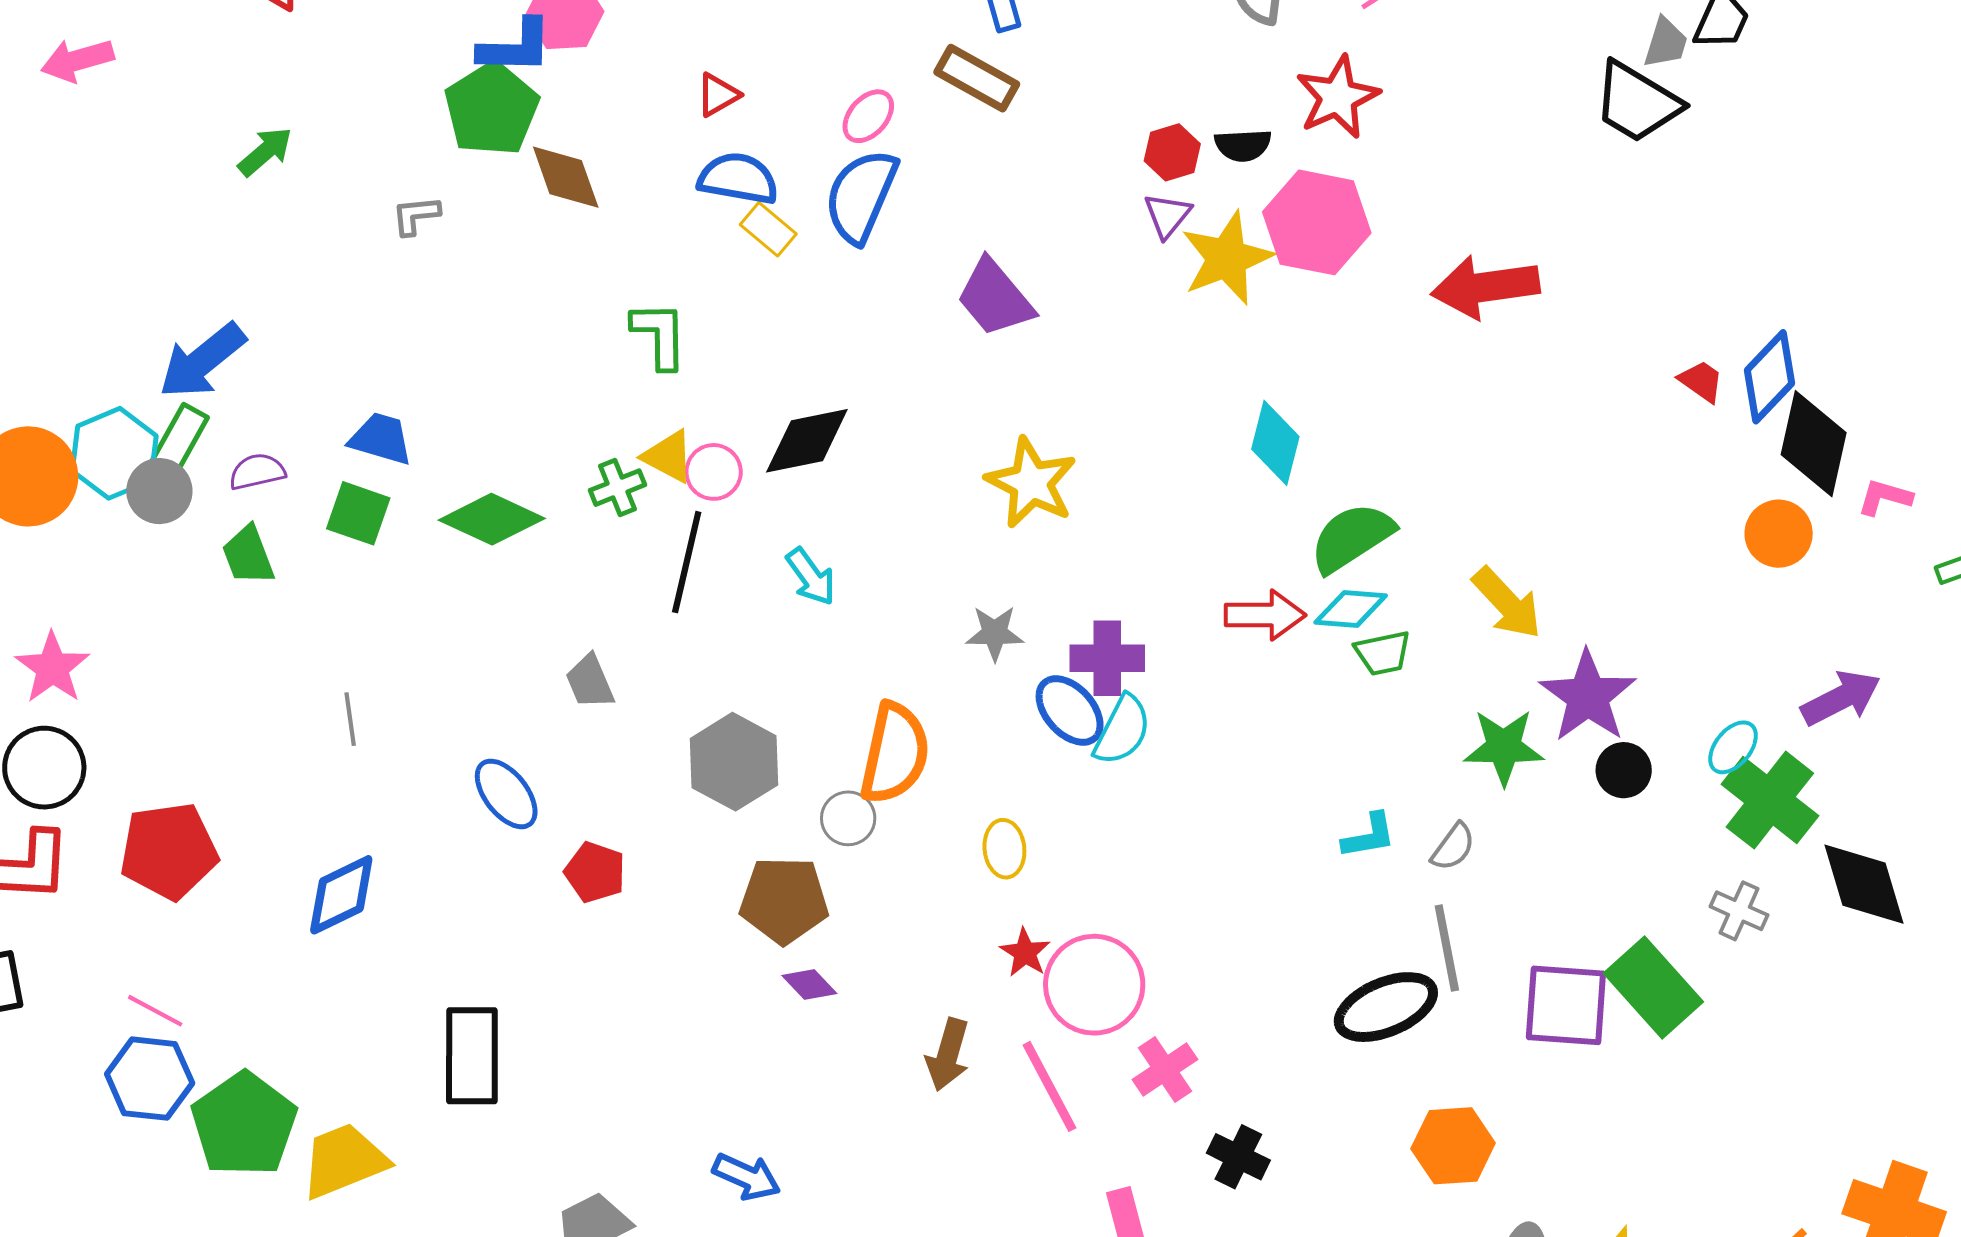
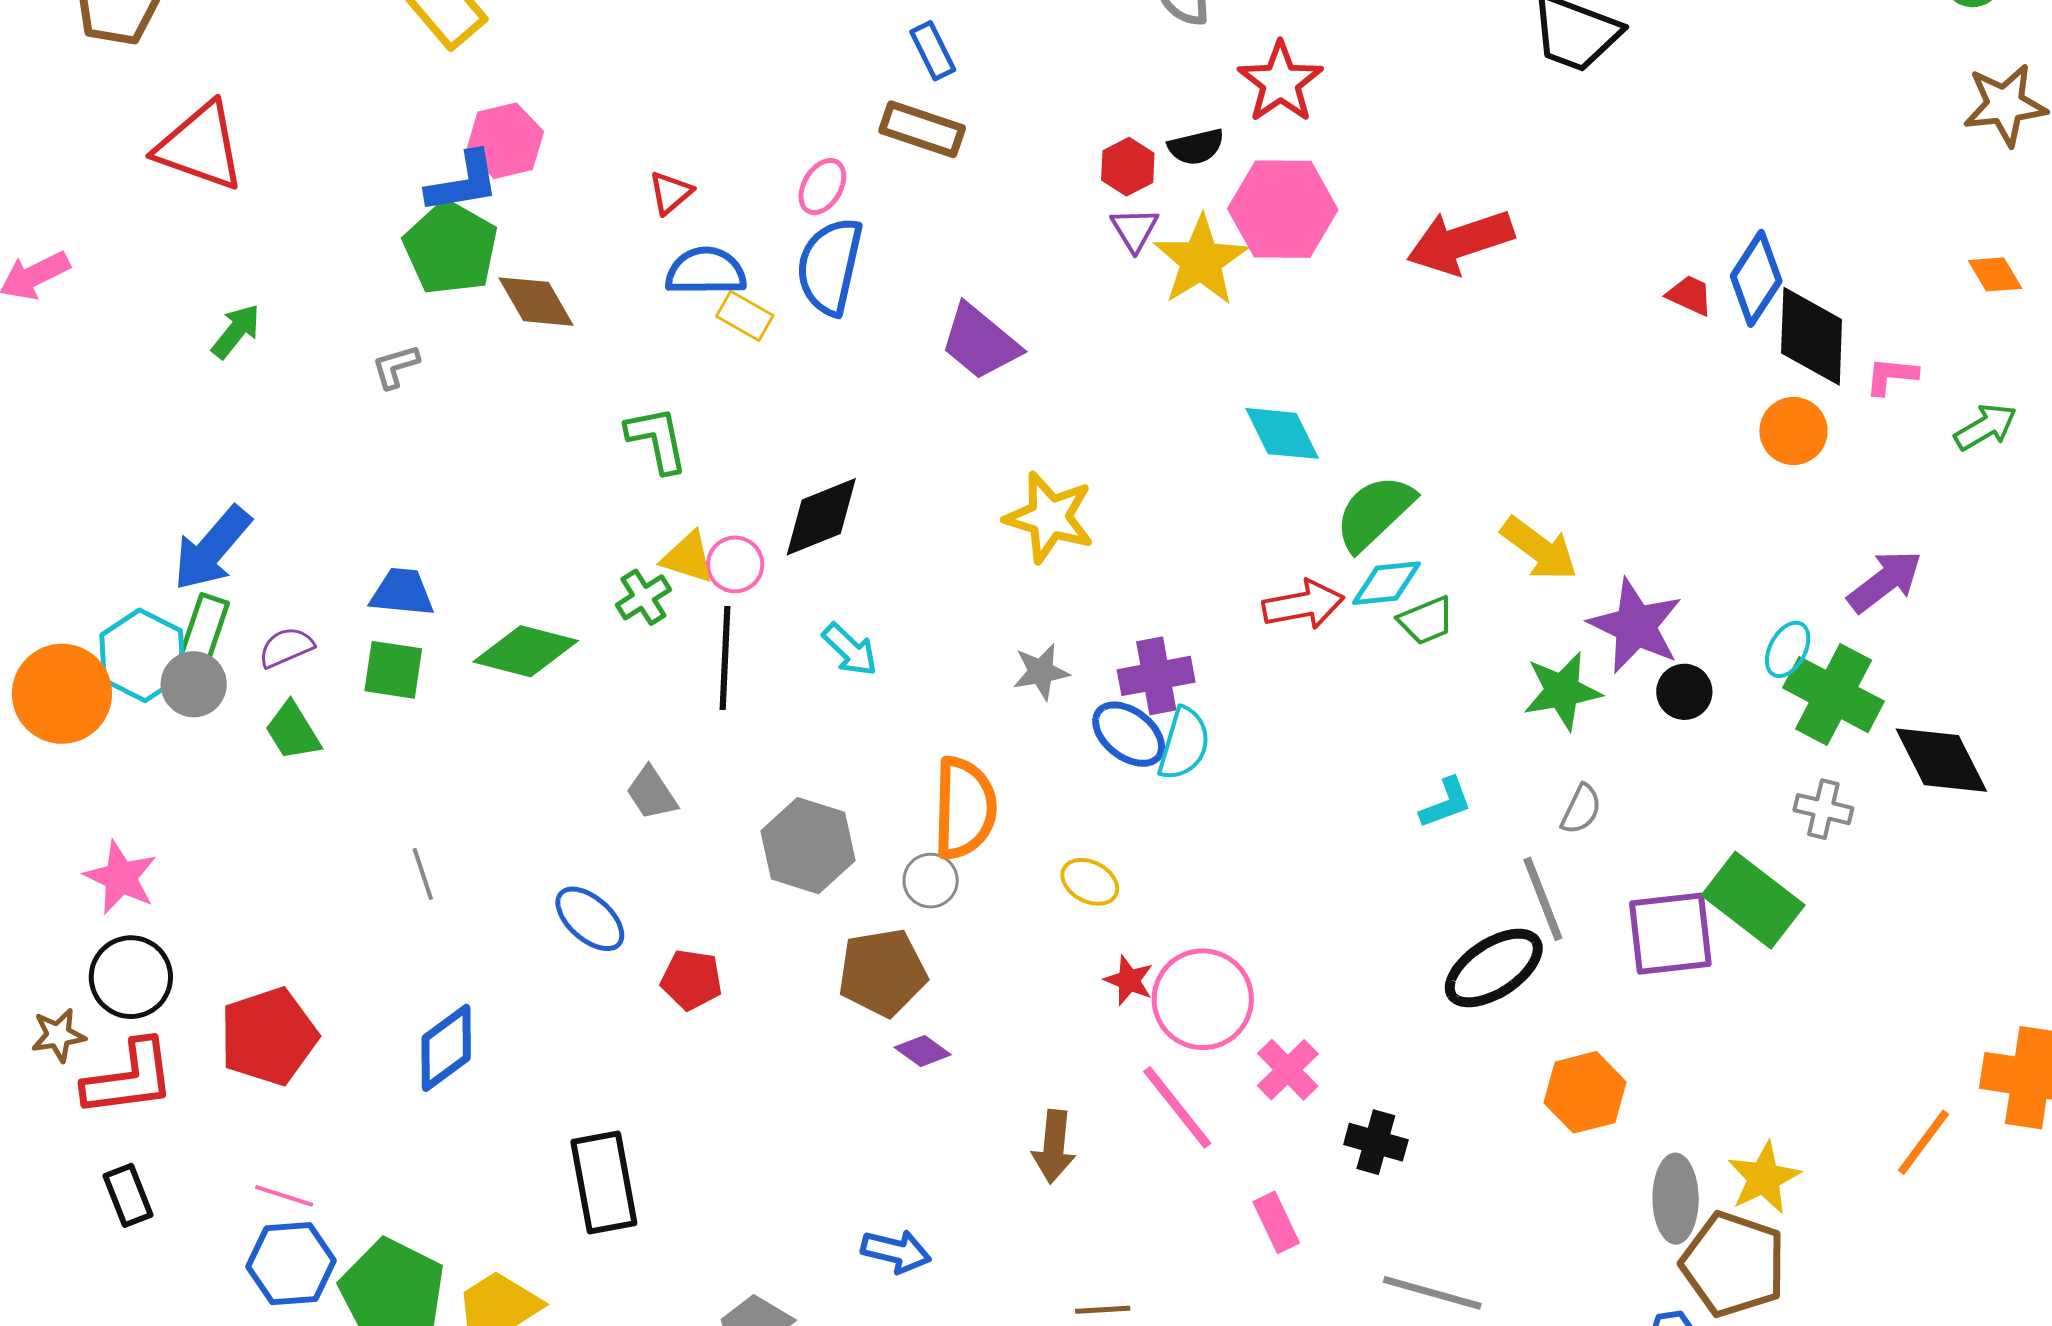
cyan diamond: (1275, 443) -> (1282, 433), turned -30
gray semicircle: (1453, 847) -> (1581, 809), moved
yellow ellipse: (1004, 849) -> (1090, 882), turned -46
brown arrow: (948, 1055) -> (1054, 1147), moved

